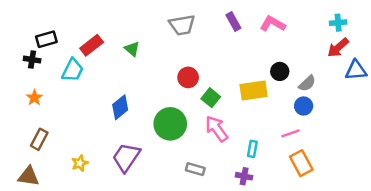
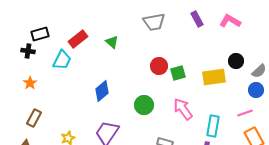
green square: (211, 98) -> (178, 73), moved, turned 35
green circle: (170, 124) -> (144, 105), size x0.7
cyan rectangle: (252, 149) -> (213, 126), size x1.5

